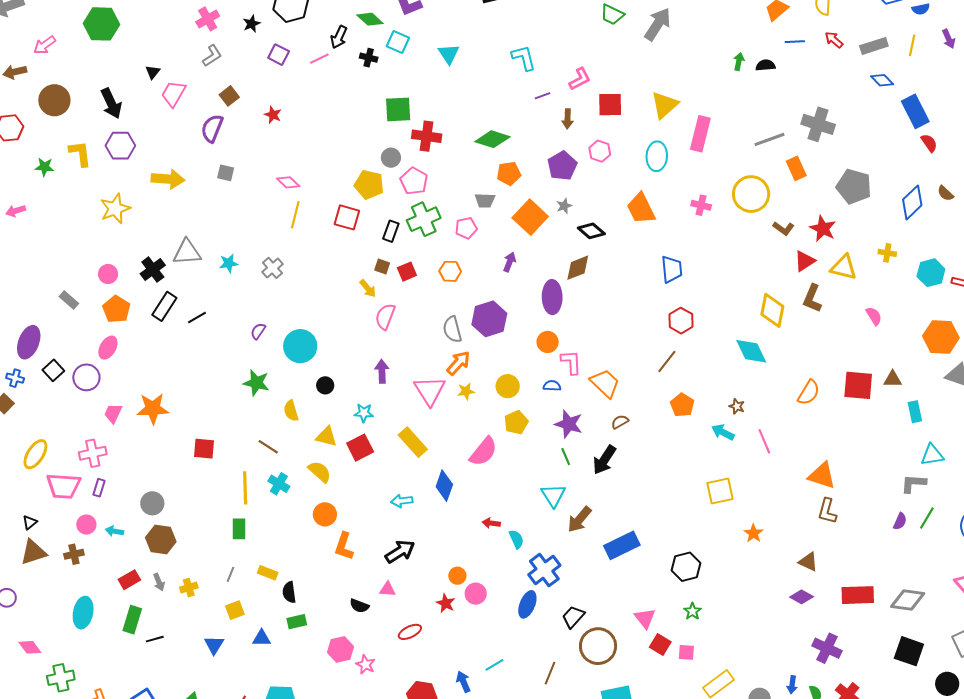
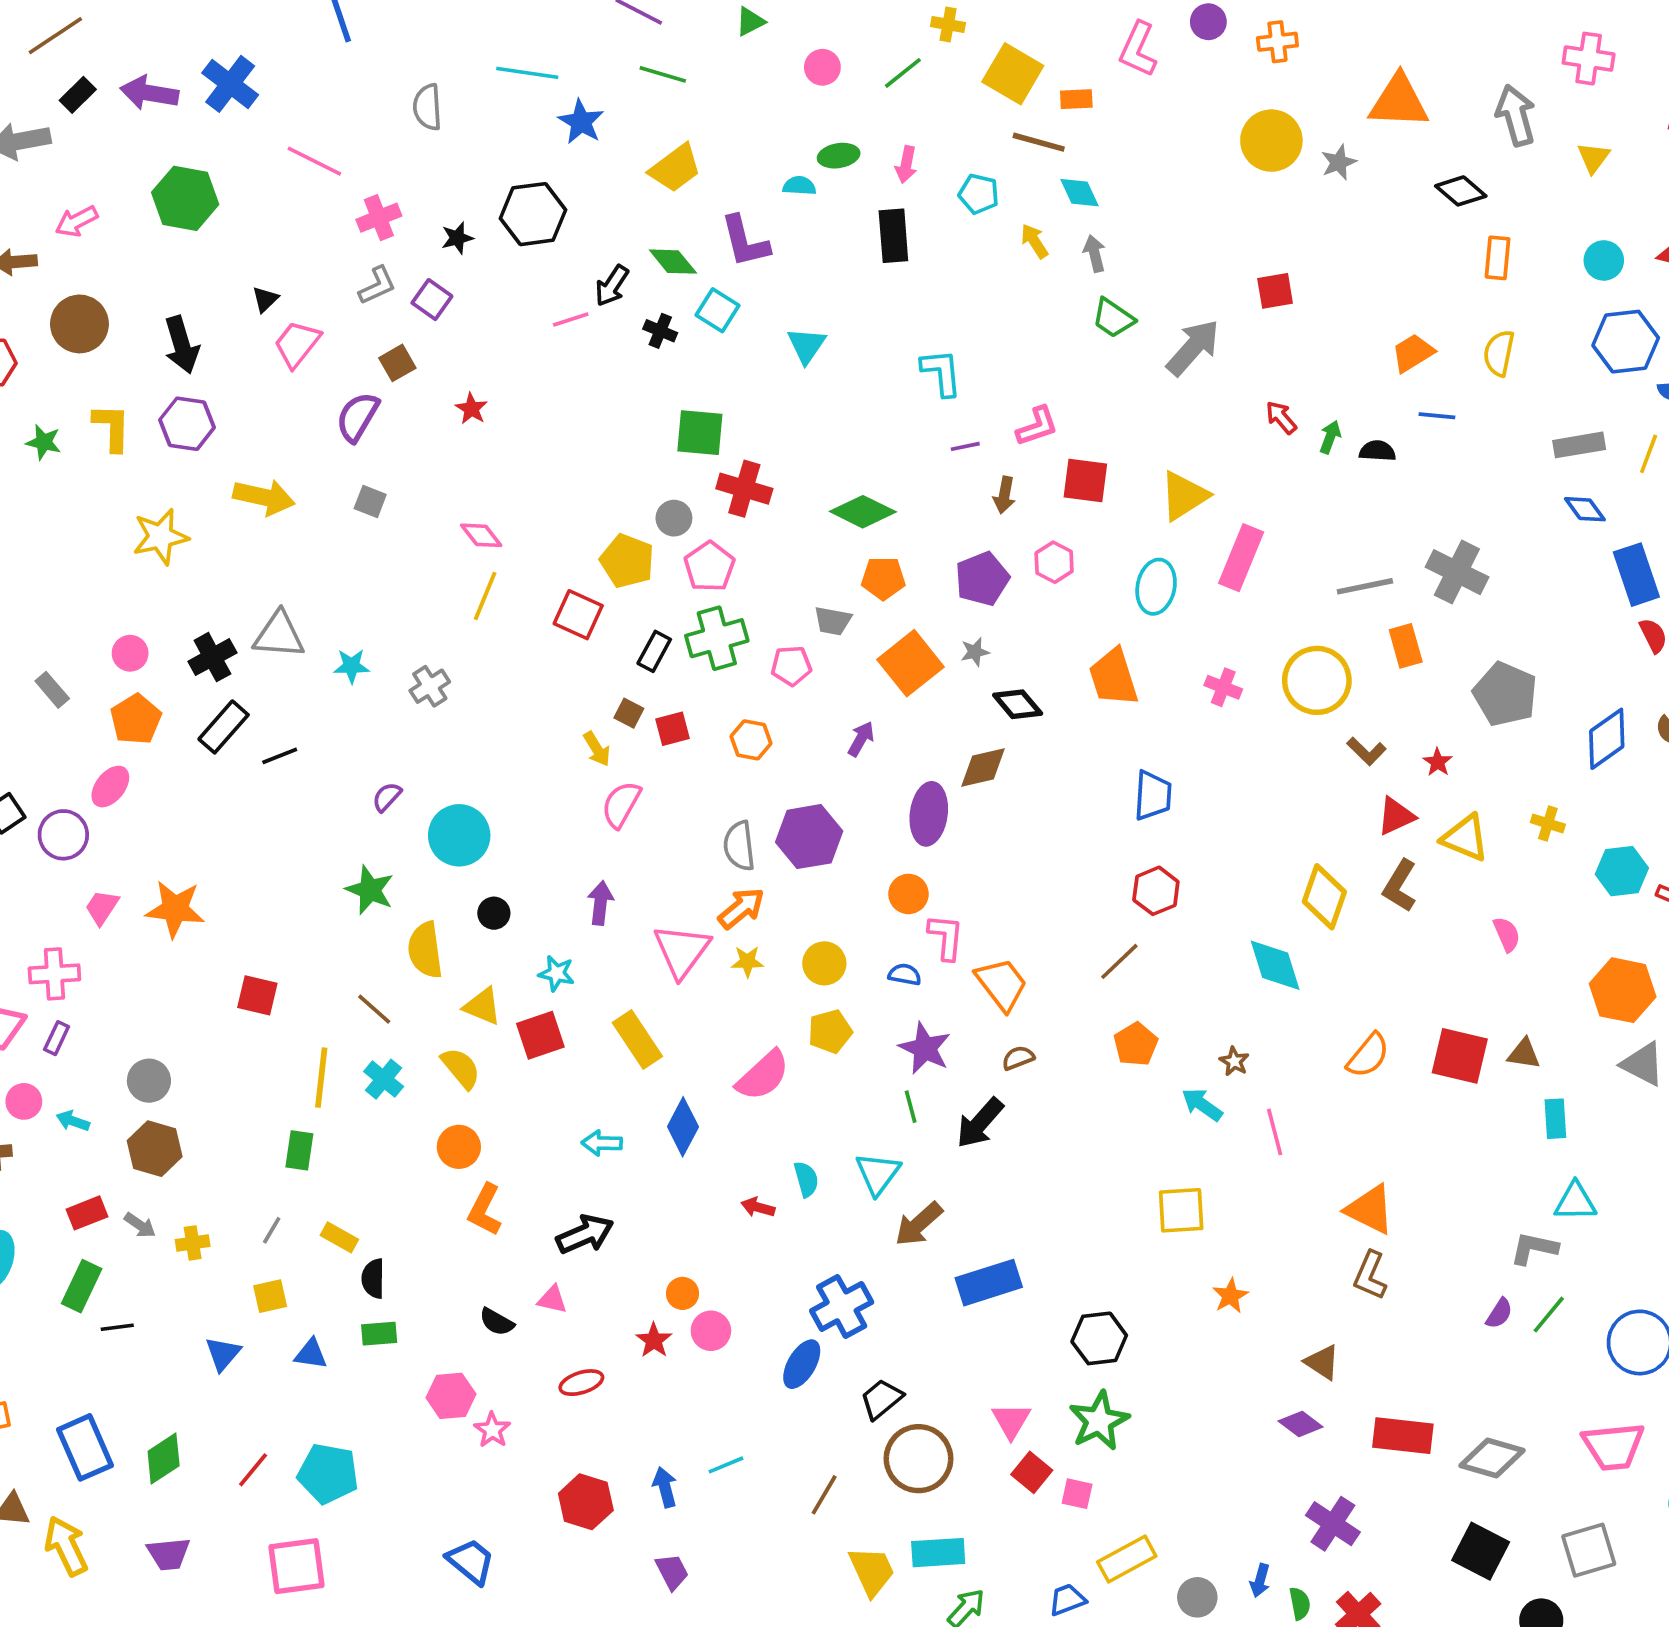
red arrow: (834, 40) -> (1281, 417), moved
purple square: (279, 55) -> (432, 300), moved
red star: (823, 229) -> (1438, 762), size x0.6
yellow semicircle: (291, 411) -> (425, 950), size x1.4
cyan semicircle: (516, 539) -> (806, 1179), moved
gray arrow: (159, 582) -> (140, 1225), turned -42
green star: (692, 611) -> (1099, 1421), size x1.8

